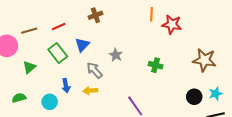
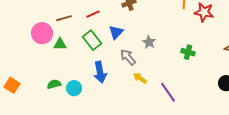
green triangle: (29, 67) -> (60, 44), moved, turned 40
blue arrow: (66, 86) -> (100, 72), size x1.5
yellow arrow: (90, 91) -> (140, 78), moved, turned 40
cyan circle: (50, 102) -> (74, 88), moved

